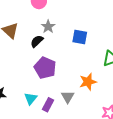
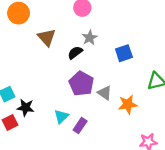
blue square: (80, 37) -> (124, 53), turned -35
gray triangle: (68, 97) -> (105, 93), moved, turned -32

